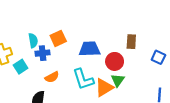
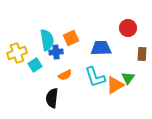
cyan semicircle: (33, 41) -> (47, 40), size x1.5
brown rectangle: (131, 42) -> (142, 54), moved
red circle: (115, 61) -> (128, 28), moved

